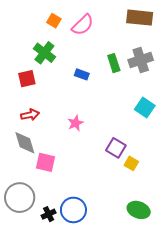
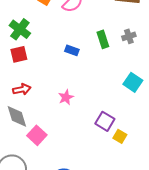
green cross: (44, 53) -> (20, 29), moved
gray cross: (141, 60) -> (129, 36), size x0.6
pink square: (46, 162) -> (37, 135), turned 30

